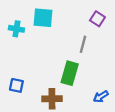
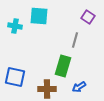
blue square: (16, 85) -> (15, 77), size x1.5
blue arrow: (101, 96) -> (79, 87), moved

